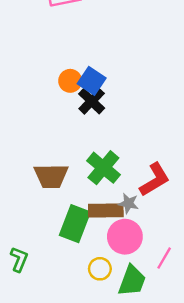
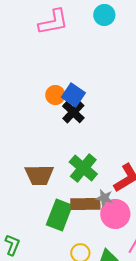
pink circle: (125, 237) -> (115, 214), moved

